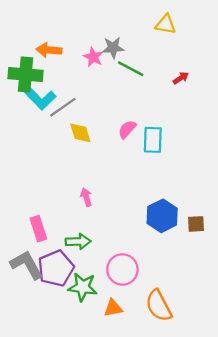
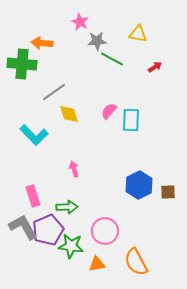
yellow triangle: (166, 24) -> (138, 34), moved
pink star: (93, 57) -> (80, 22), moved
cyan L-shape: (40, 98) -> (34, 135), moved

